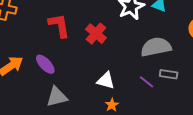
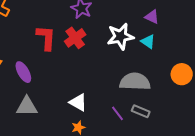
red cross: (96, 34) -> (75, 38), moved

